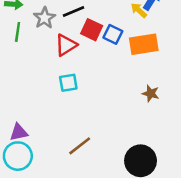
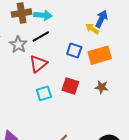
red square: (92, 30) -> (70, 86), moved
brown star: (151, 93) -> (102, 87), moved

